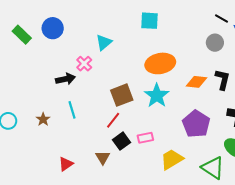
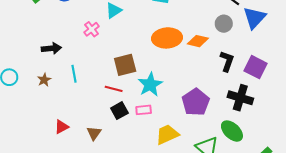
black arrow: (65, 79) -> (51, 48), moved
orange diamond: (197, 82) -> (198, 41), moved
cyan star: (157, 96) -> (150, 85), moved
red line: (113, 120) -> (114, 89), turned 60
brown triangle: (103, 157) -> (94, 133), moved

